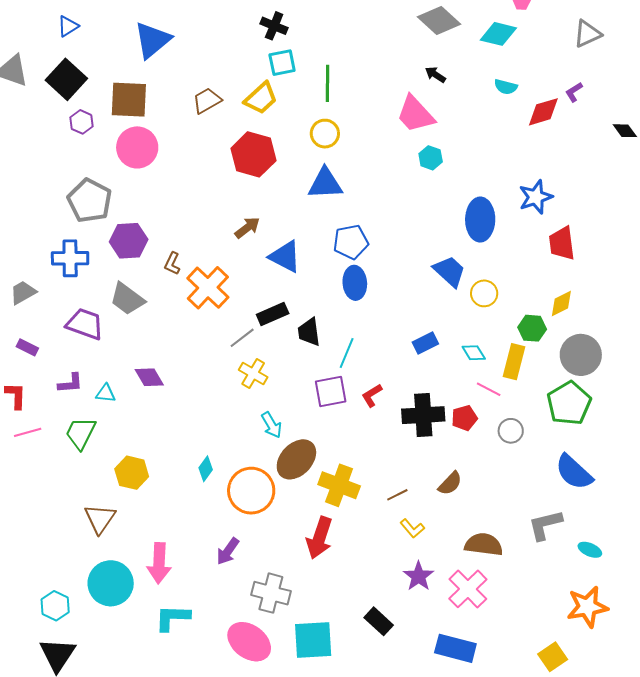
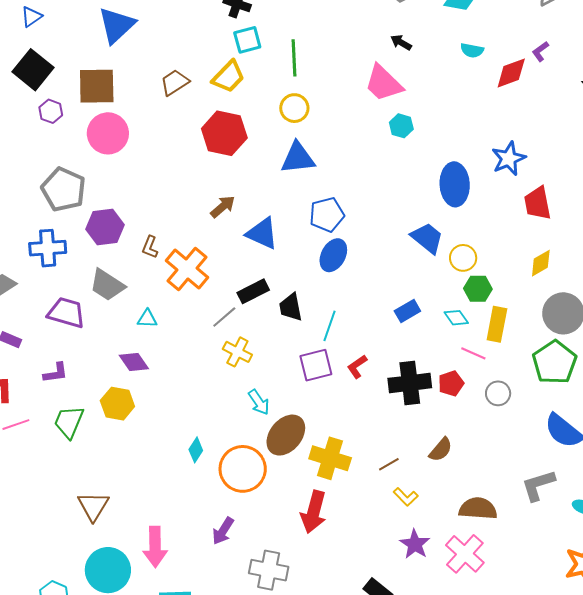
blue ellipse: (355, 283) -> (333, 255), turned 36
green hexagon: (532, 328) -> (478, 289), moved
cyan triangle: (106, 393) -> (147, 319), moved
yellow hexagon: (132, 473) -> (117, 404), moved

